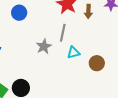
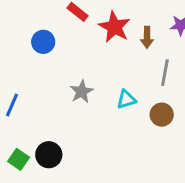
gray line: (63, 33) -> (165, 73), moved

